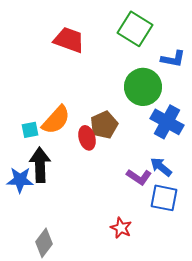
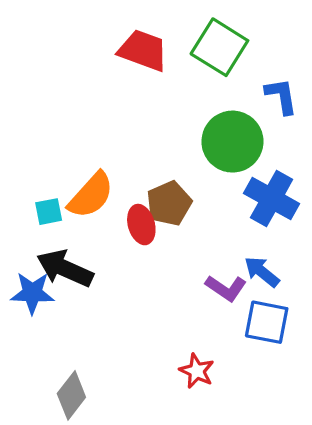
red trapezoid: (69, 40) -> (143, 50), moved
blue L-shape: (173, 59) -> (281, 96), turned -110
black arrow: (40, 165) -> (65, 268), turned -64

